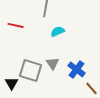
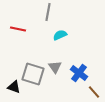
black triangle: (12, 83) -> (14, 87), turned -40

